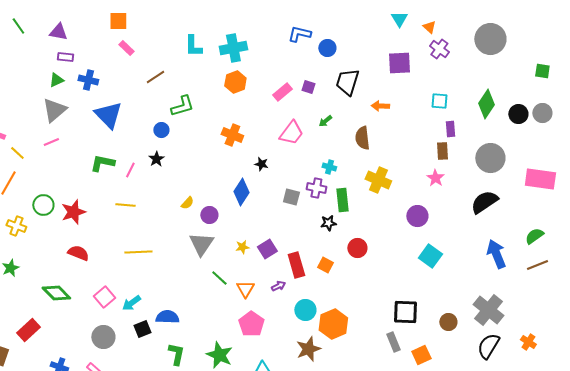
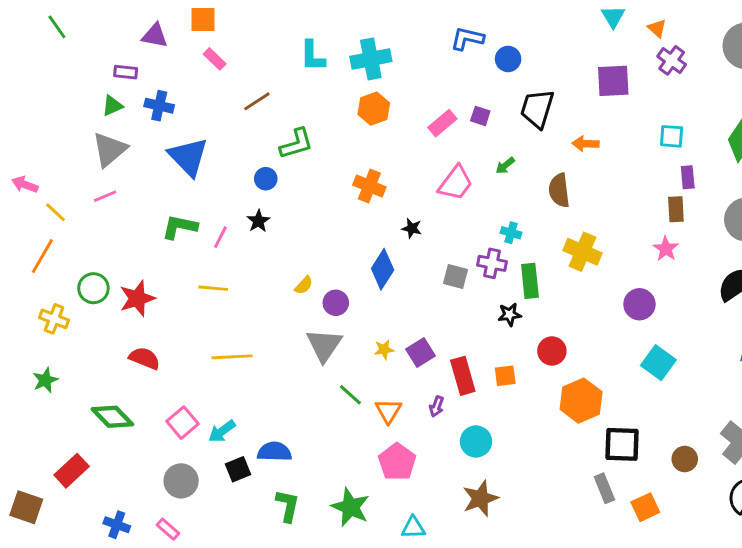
purple triangle: (58, 32) -> (155, 36), moved
orange square: (325, 265) -> (505, 376), turned -35
purple arrow: (278, 286) -> (437, 406), turned 136
orange hexagon: (333, 324) -> (581, 401), moved

